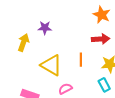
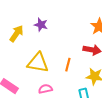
yellow triangle: (51, 65) -> (38, 63), turned -35

